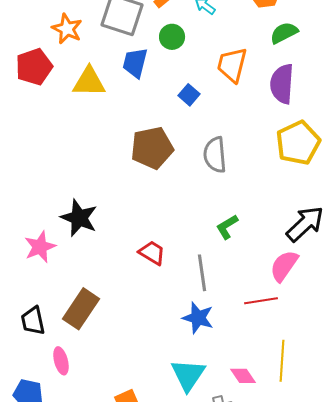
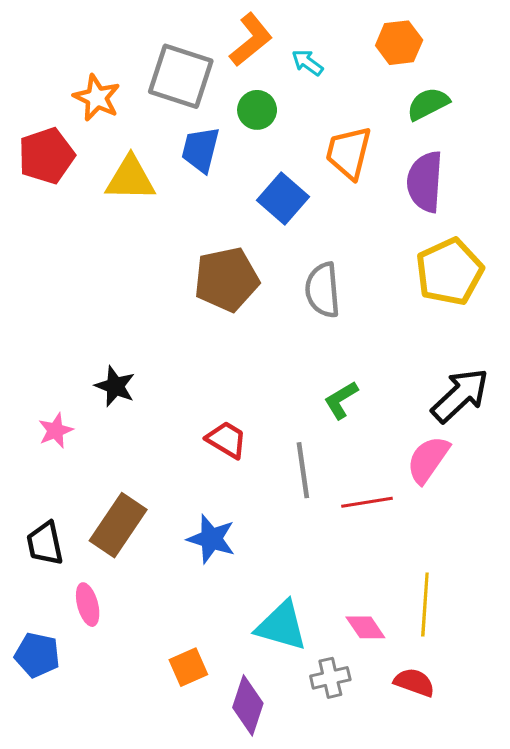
blue square: (189, 95) -> (283, 198), size x1.5
black star: (79, 218) -> (115, 386), size x0.7
pink star: (40, 247) -> (56, 430), size x0.7
red line: (261, 301) -> (367, 502), moved
blue star: (198, 318) -> (211, 539), moved
cyan triangle: (188, 375) -> (281, 626), turned -48

